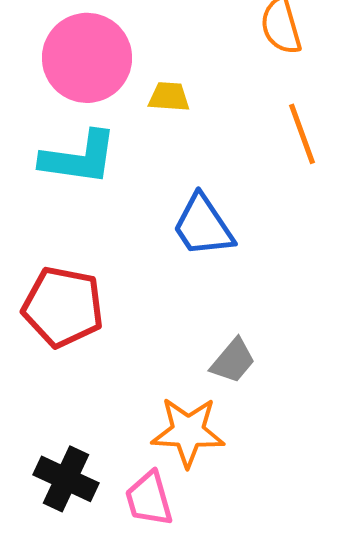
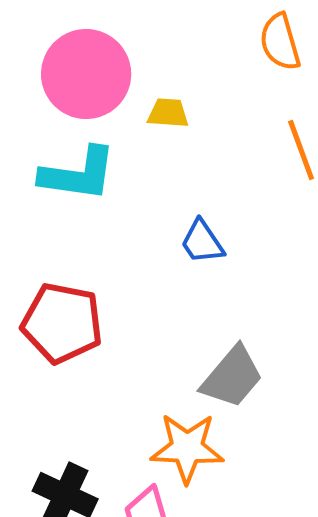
blue trapezoid: (203, 226) -> (202, 242), size x0.7
gray trapezoid: (233, 361) -> (232, 377), size x1.4

